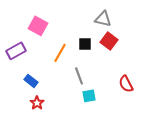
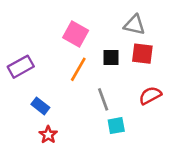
pink square: (38, 26) -> (76, 34), moved
red square: (109, 41) -> (142, 54), turned -30
red semicircle: (126, 84) -> (150, 95), moved, turned 90

